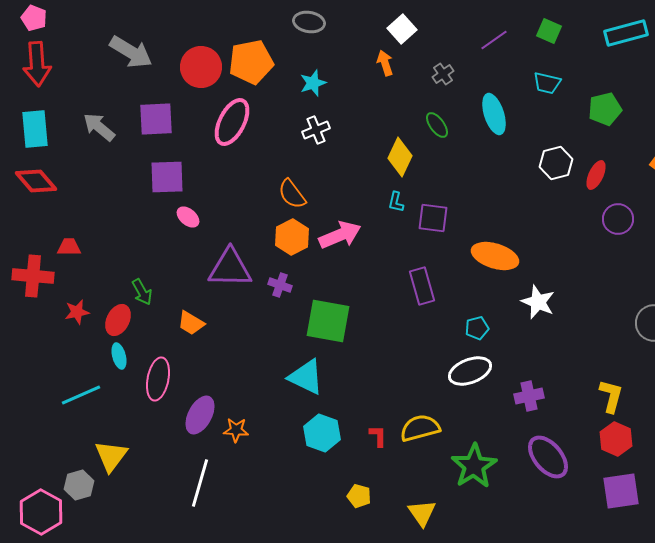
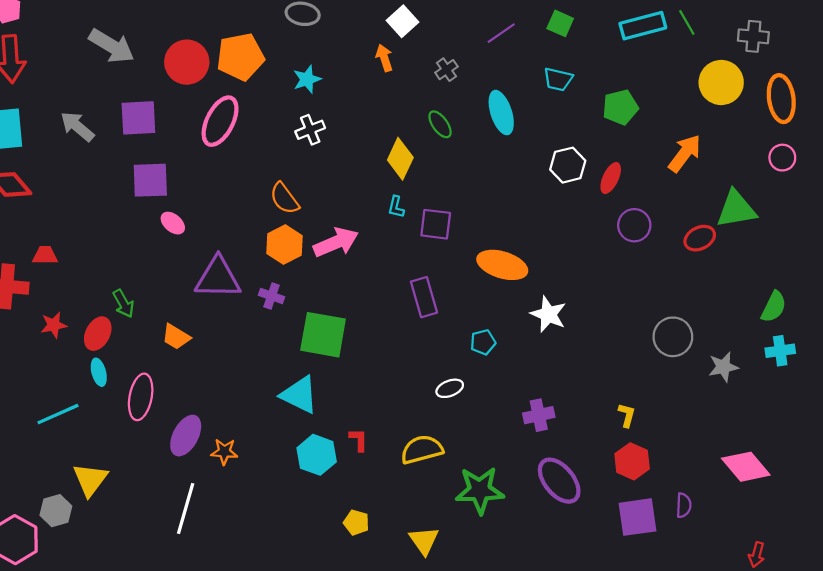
white ellipse: (470, 371) -> (450, 388), moved, size x0.6
yellow L-shape: (611, 396) -> (627, 415), size x0.7
red L-shape: (378, 436) -> (358, 440), moved
green star: (474, 466) -> (480, 490), turned 30

